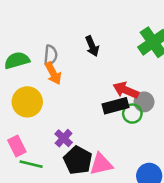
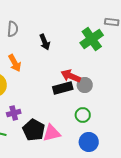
gray semicircle: (51, 55) -> (13, 29), moved
green circle: (132, 114) -> (83, 115), moved
purple cross: (64, 138) -> (14, 113), moved, turned 32

